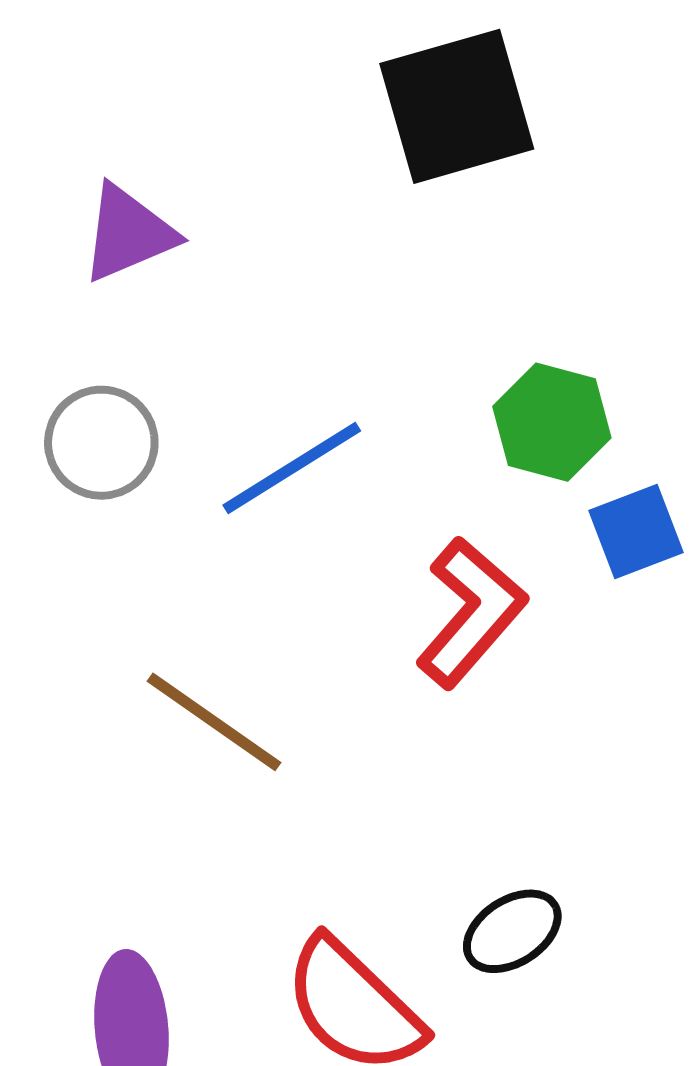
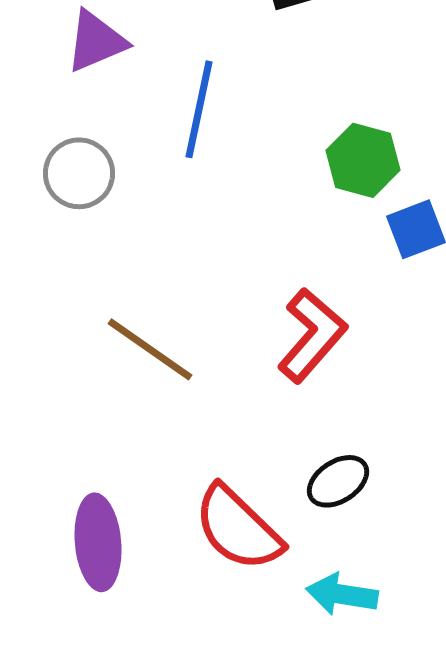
blue line: (292, 468) -> (199, 109), moved, turned -46
red L-shape: (471, 612) -> (312, 335), moved

